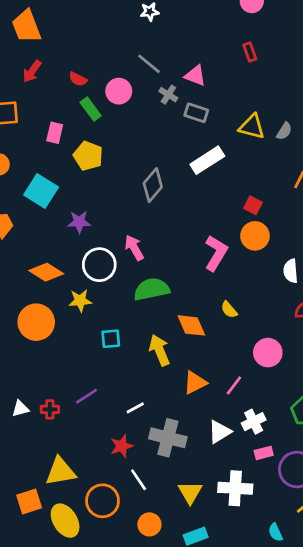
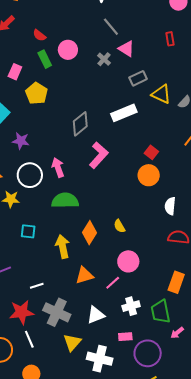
gray line: (149, 64) -> (111, 27), moved
gray rectangle: (196, 113) -> (138, 78), moved, turned -54
pink L-shape: (216, 253) -> (99, 155), moved
orange diamond: (191, 325) -> (89, 233), turned 45
pink circle: (268, 353) -> (128, 261), moved
white cross: (254, 422) -> (131, 306), moved
red star: (122, 446) -> (22, 312), size x1.4
yellow triangle: (190, 492) -> (72, 342), moved

